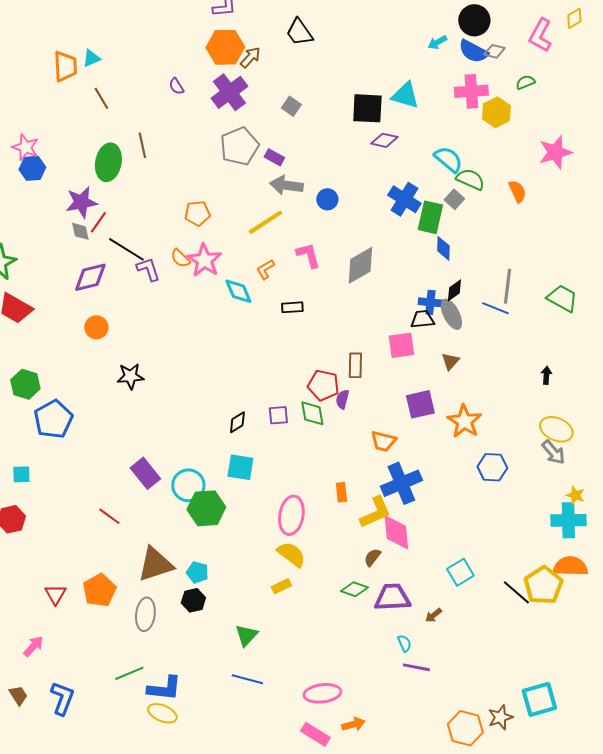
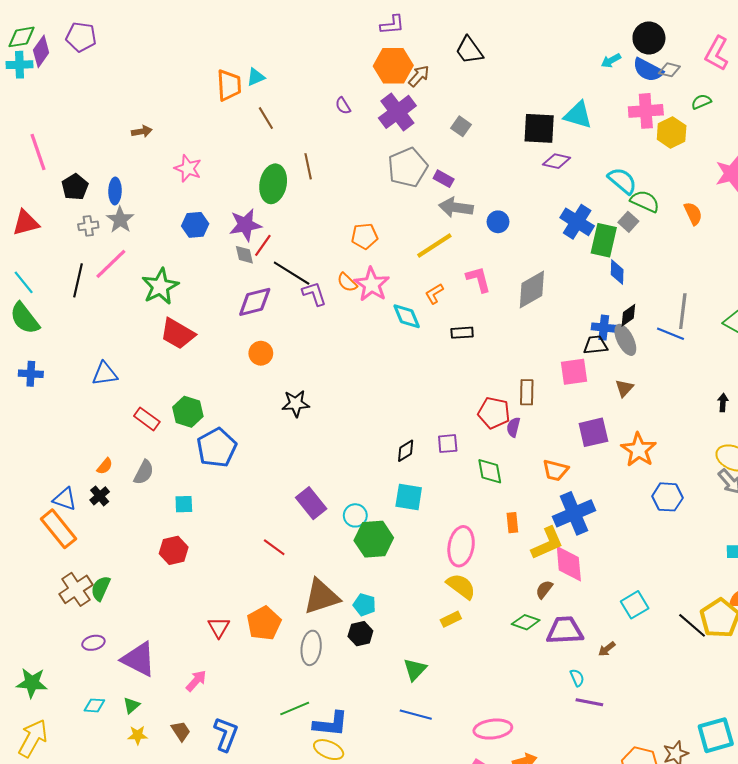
blue hexagon: (32, 168) -> (195, 225), moved
green diamond: (312, 413) -> (490, 471), moved
cyan circle: (188, 485) -> (355, 515), size x0.7

